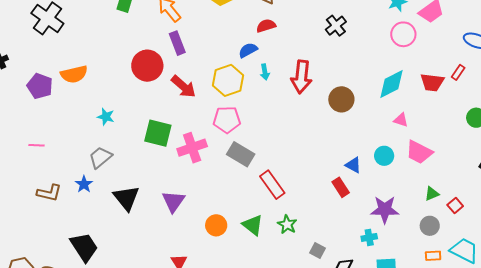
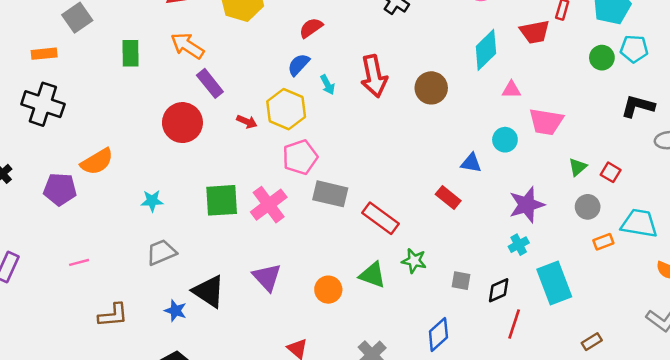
red arrow: (183, 87) -> (247, 122), moved, size x0.6
gray trapezoid: (100, 157) -> (161, 252), turned 35
blue star: (84, 184) -> (175, 311), moved
red rectangle: (341, 187) -> (448, 197), moved

